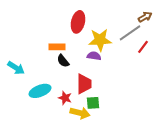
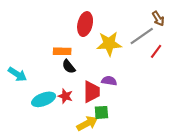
brown arrow: (145, 17) -> (158, 19), turned 88
purple semicircle: (94, 56) -> (109, 81), moved
red star: (65, 98) -> (65, 96), moved
yellow arrow: (80, 113) -> (87, 123), turned -42

